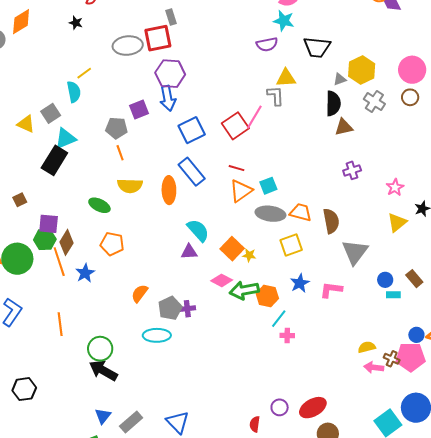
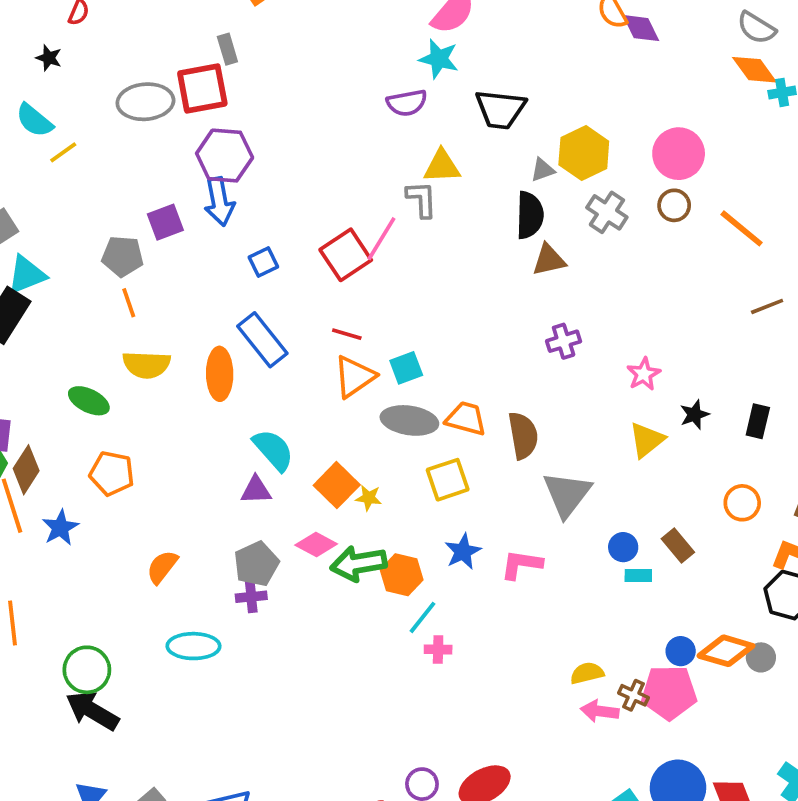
cyan semicircle: (74, 92) -> (34, 120), moved, turned 140
blue square: (192, 130) -> (263, 262), size x0.6
gray pentagon: (170, 308) -> (256, 564), moved

